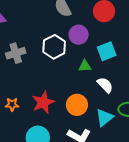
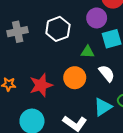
purple circle: (79, 35) -> (97, 18), moved
orange circle: (77, 105) -> (75, 78), moved

